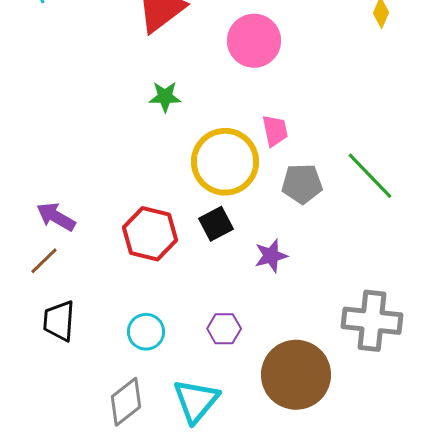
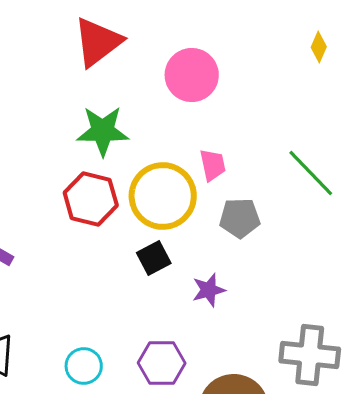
green star: (165, 97) -> (103, 131), size x1.6
green line: (370, 176) -> (311, 173), moved
red hexagon: (150, 234) -> (91, 199), moved
purple hexagon: (224, 329) -> (162, 363), size x1.4

